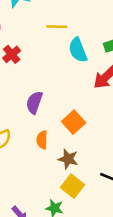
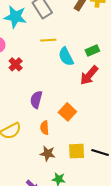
brown star: (68, 159) -> (48, 154), moved
yellow square: (73, 186) -> (77, 151), moved, turned -36

